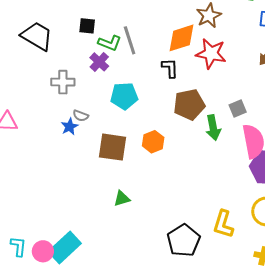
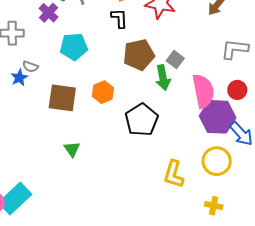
gray square: (238, 108) -> (175, 59), moved, turned -30
green triangle: (122, 199) -> (72, 149), turned -48
black pentagon: (184, 240) -> (142, 120), moved

